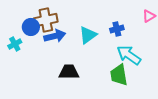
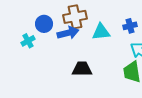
brown cross: (46, 20) -> (75, 17), moved
cyan triangle: (88, 35) -> (101, 32), turned 30

